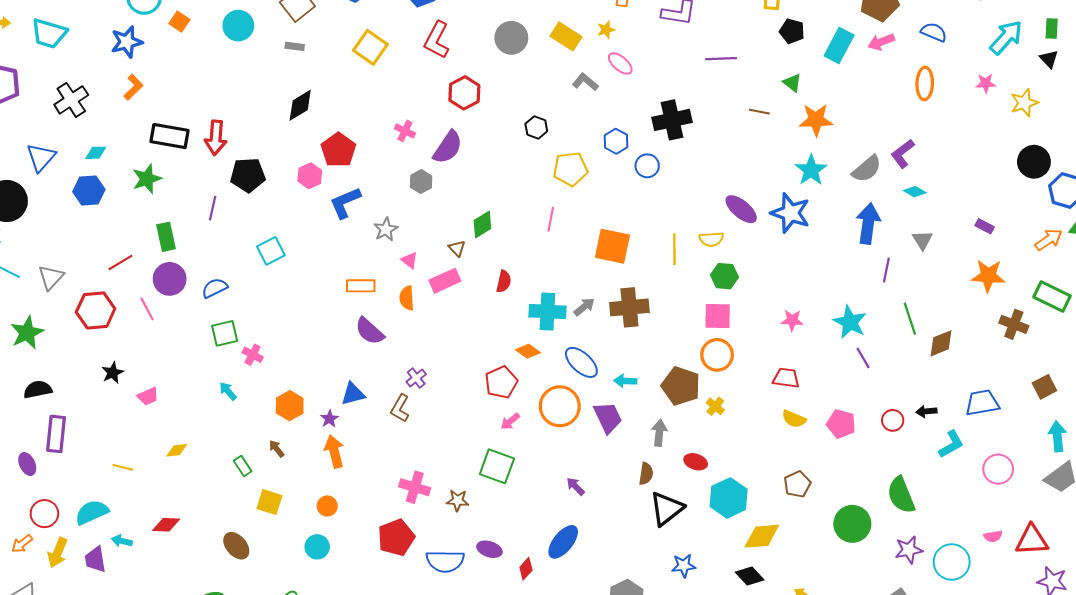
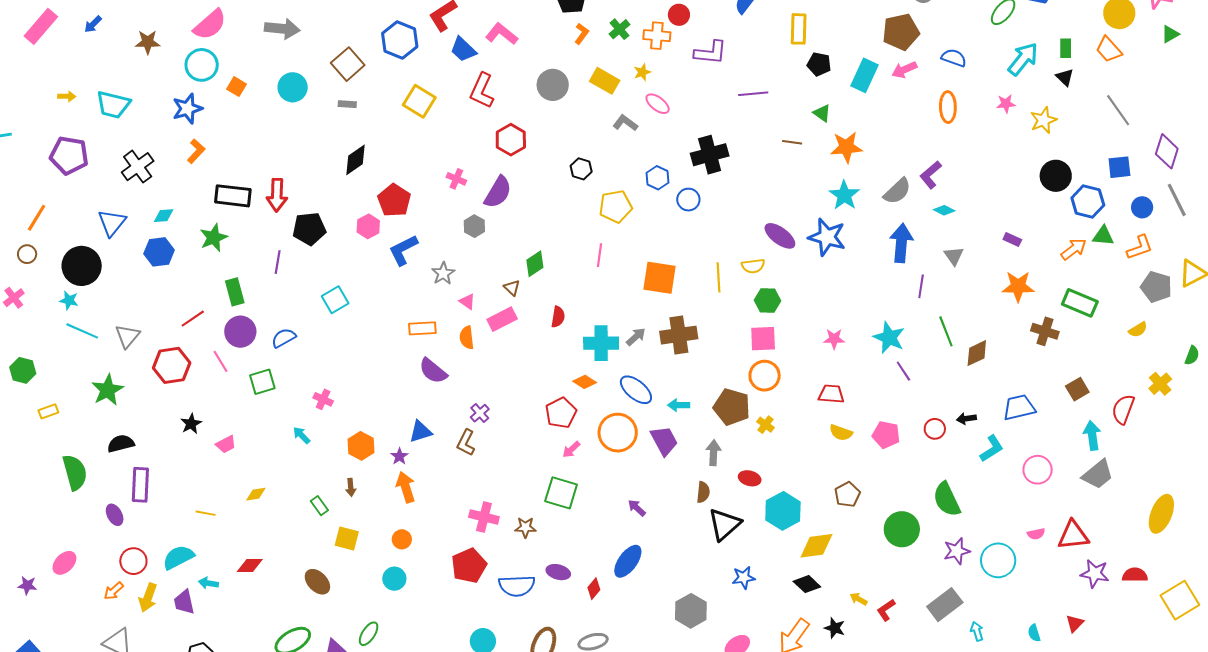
green square: (225, 333) -> (262, 382), moved
brown arrow: (277, 449) -> (351, 487), turned -144

